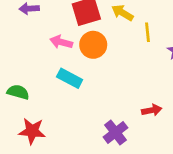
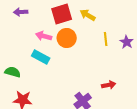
yellow line: (147, 32) -> (106, 39), moved
cyan rectangle: (70, 78) -> (41, 57), moved

